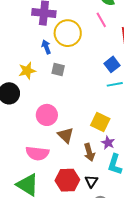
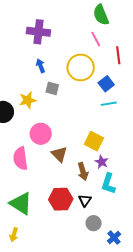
yellow circle: (68, 33) -> (81, 67), moved
yellow star: (27, 71) -> (28, 100), moved
pink semicircle: (37, 153) -> (20, 158), moved, turned 75

